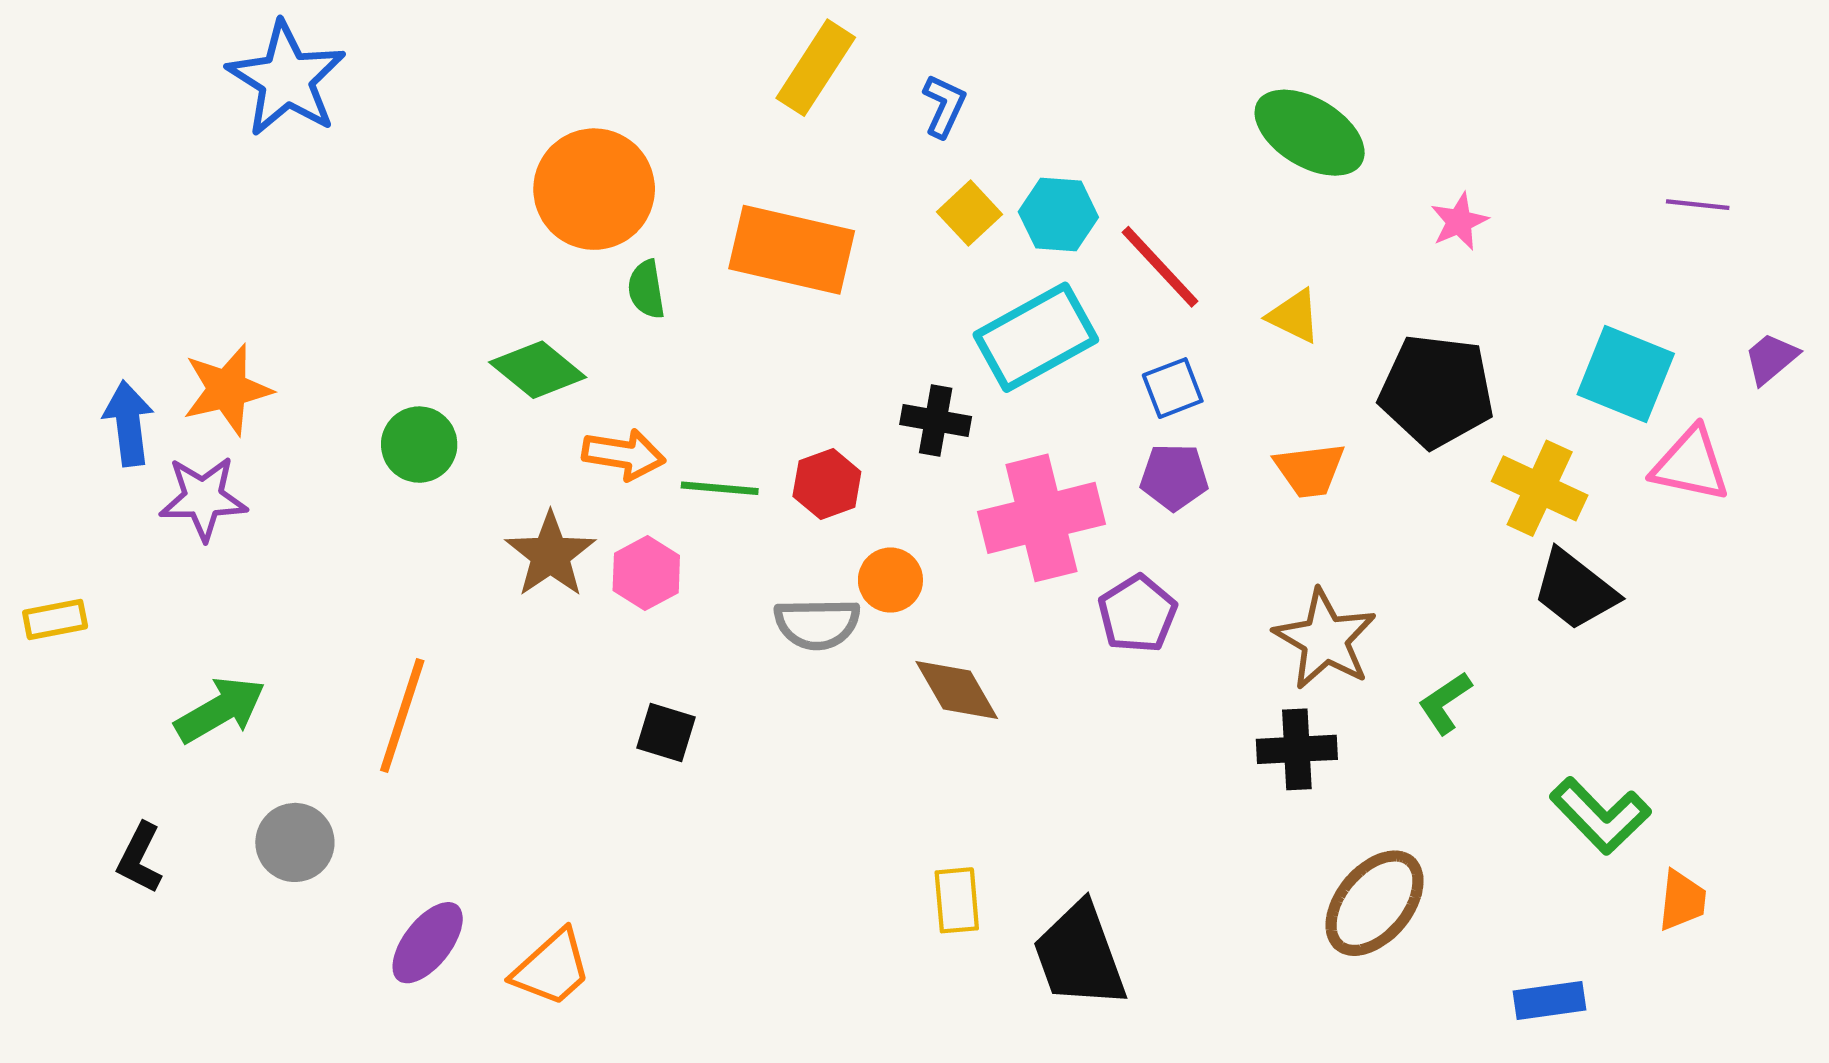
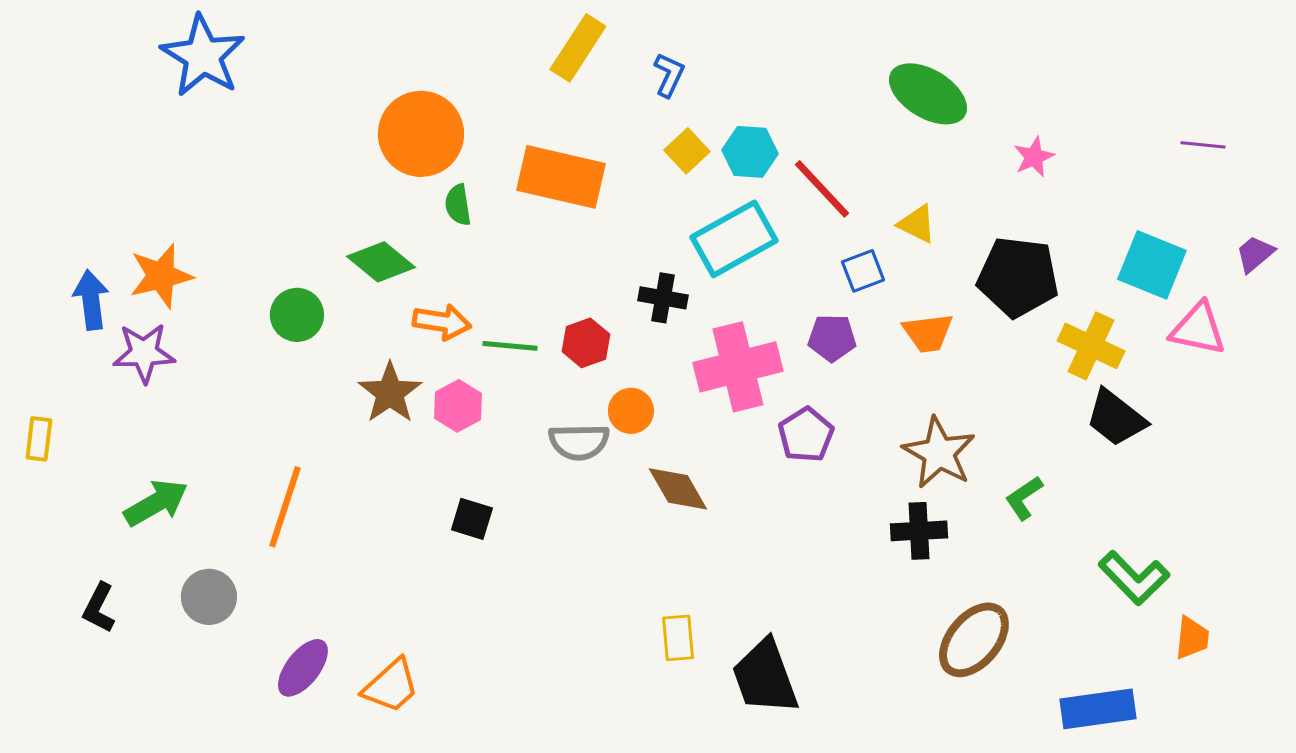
blue square: (1173, 388) -> (863, 271), moved
yellow rectangle: (55, 620) -> (39, 439), turned -72
blue rectangle: (1549, 1001) -> (1098, 709), size x1.5

